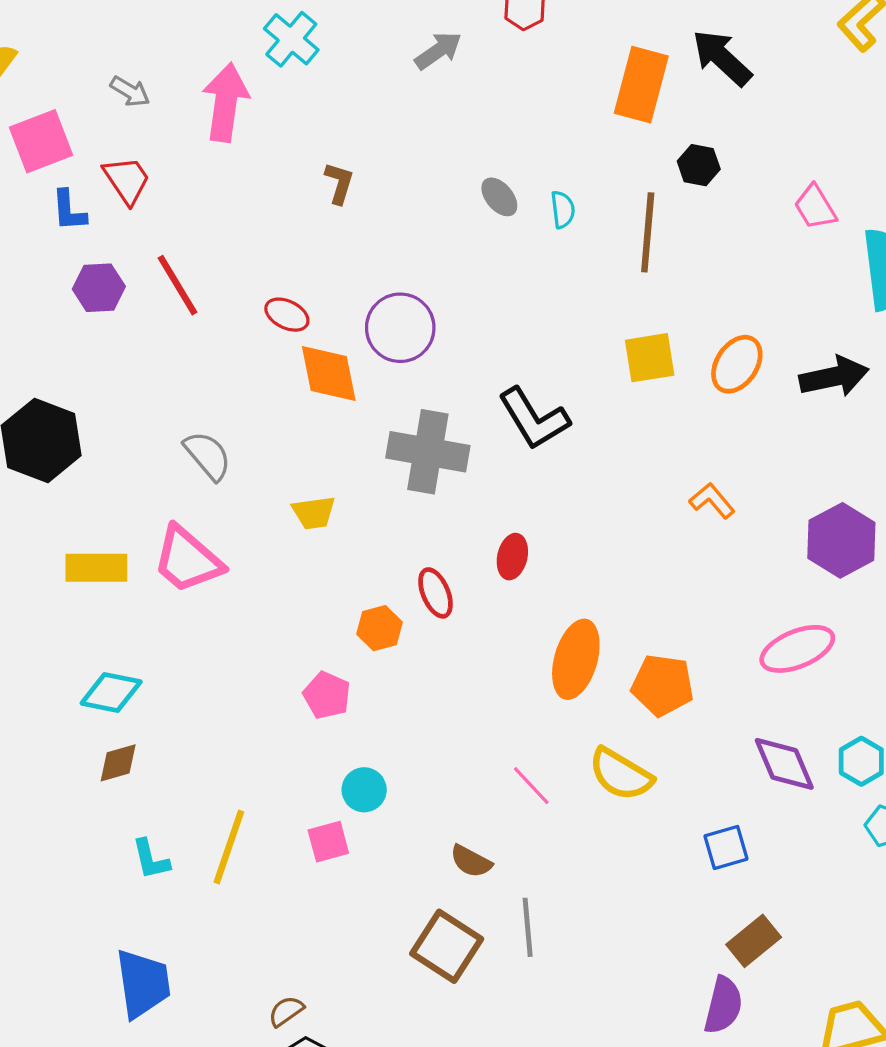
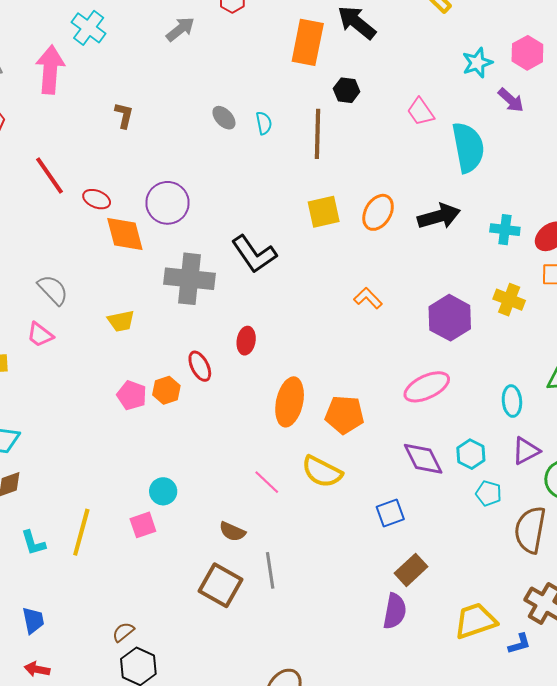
red line: (178, 285) -> (49, 175), moved
pink trapezoid: (188, 560) -> (40, 335), moved, size x0.6
pink pentagon: (327, 695) -> (132, 395), moved
blue trapezoid: (143, 984) -> (33, 620), size x0.6

